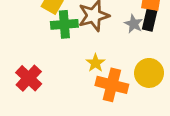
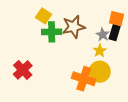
yellow star: (95, 63) -> (100, 51), moved
yellow circle: (149, 73) -> (100, 72), moved

